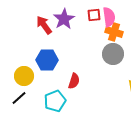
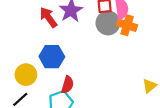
gray circle: (113, 54) -> (108, 23), moved
red semicircle: (74, 81) -> (68, 85), moved

